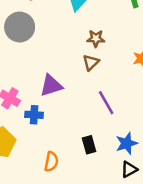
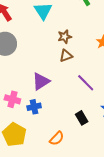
brown triangle: (91, 62) -> (66, 56), turned 40
orange semicircle: (51, 162) -> (57, 138), turned 49

